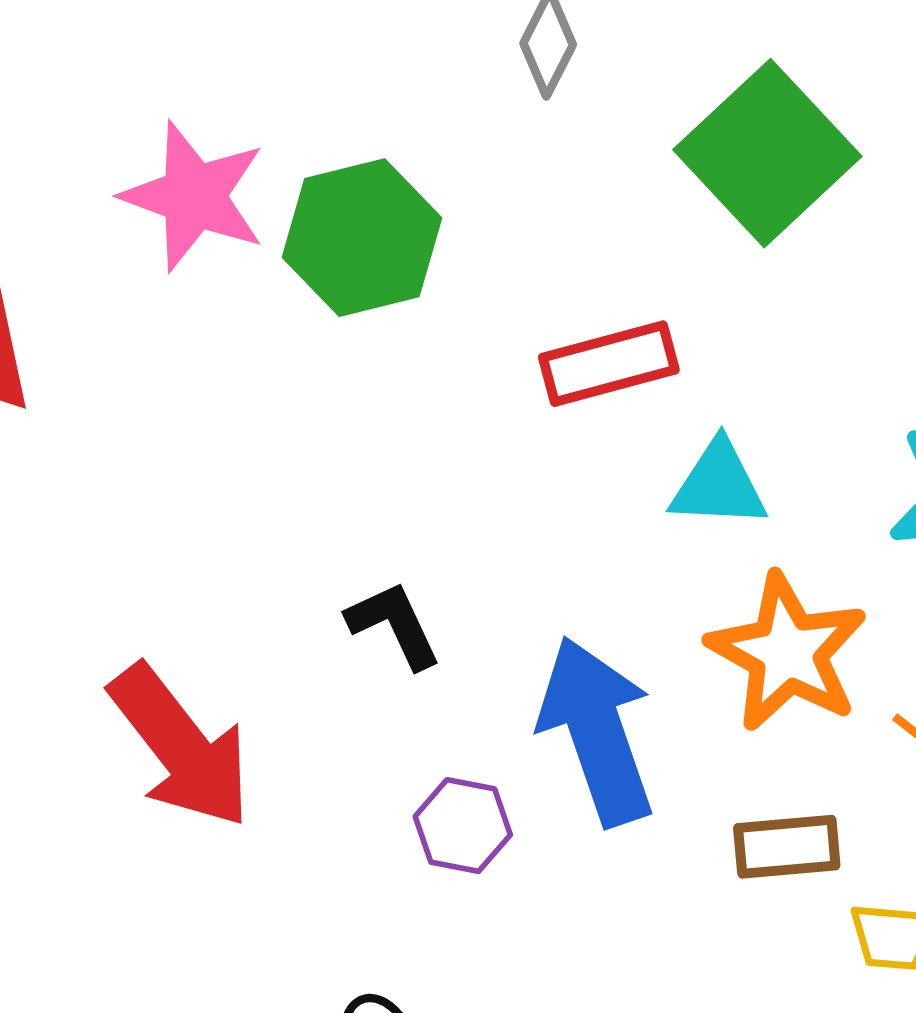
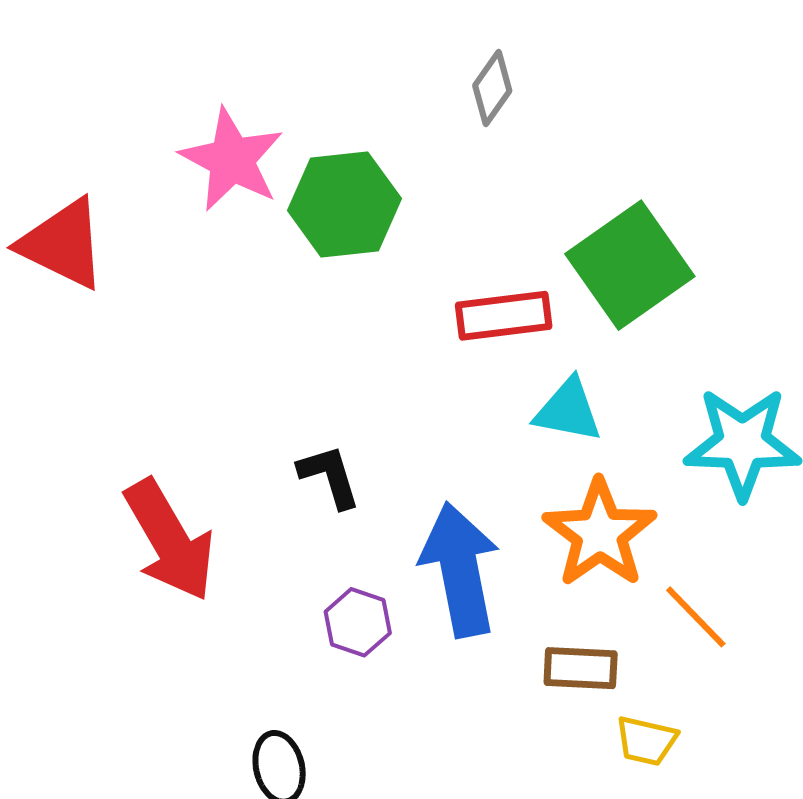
green square: (767, 153) -> (630, 265), moved

